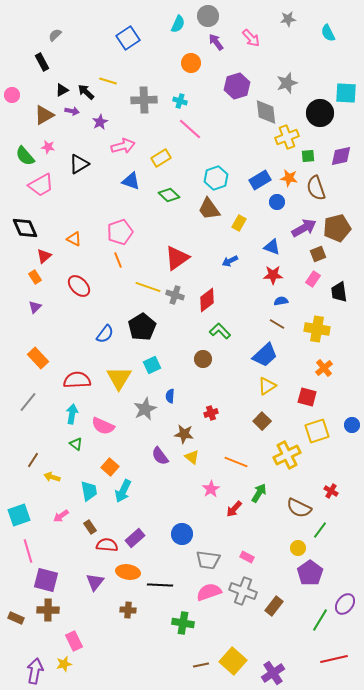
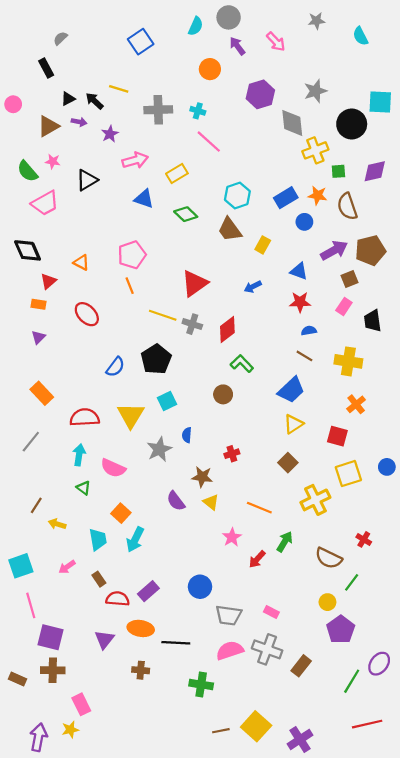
orange rectangle: (35, 277) -> (38, 304), turned -48

